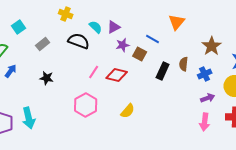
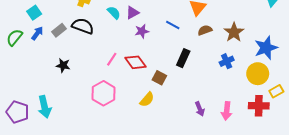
black semicircle: (79, 41) -> (83, 26), moved
brown square: (140, 54) -> (159, 78), moved
brown semicircle: (184, 64) -> (205, 30), moved, turned 64
blue arrow: (11, 71) -> (37, 33), moved
red diamond: (117, 75) -> (136, 62), turned 40
purple arrow: (208, 98) -> (200, 109), moved, turned 88

